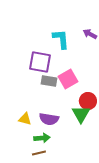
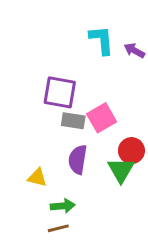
cyan L-shape: (61, 39) -> (102, 40), moved
purple semicircle: (49, 119) -> (78, 160), moved, turned 90

